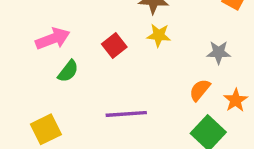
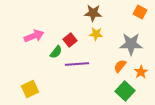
gray star: (219, 52) -> (131, 44), size x1.6
green semicircle: (68, 71) -> (56, 52), moved
purple line: (126, 114) -> (77, 64), moved

